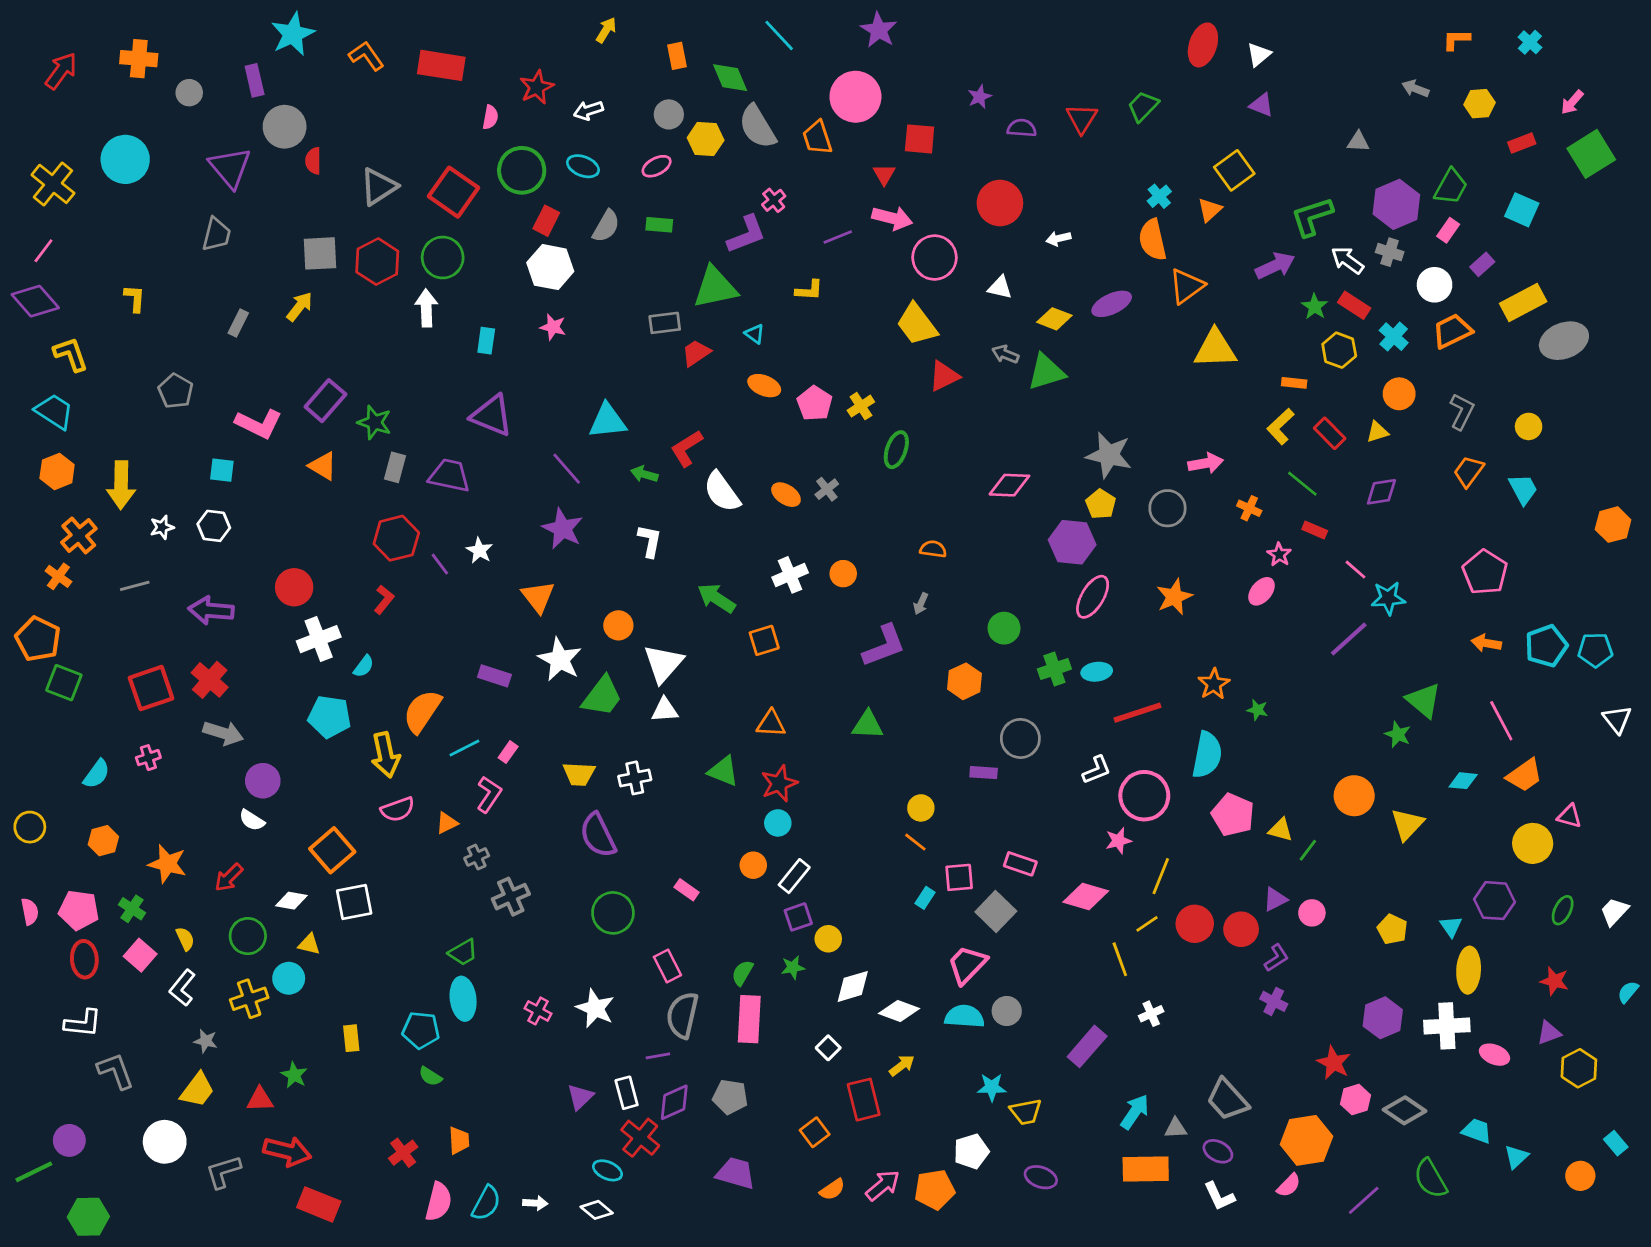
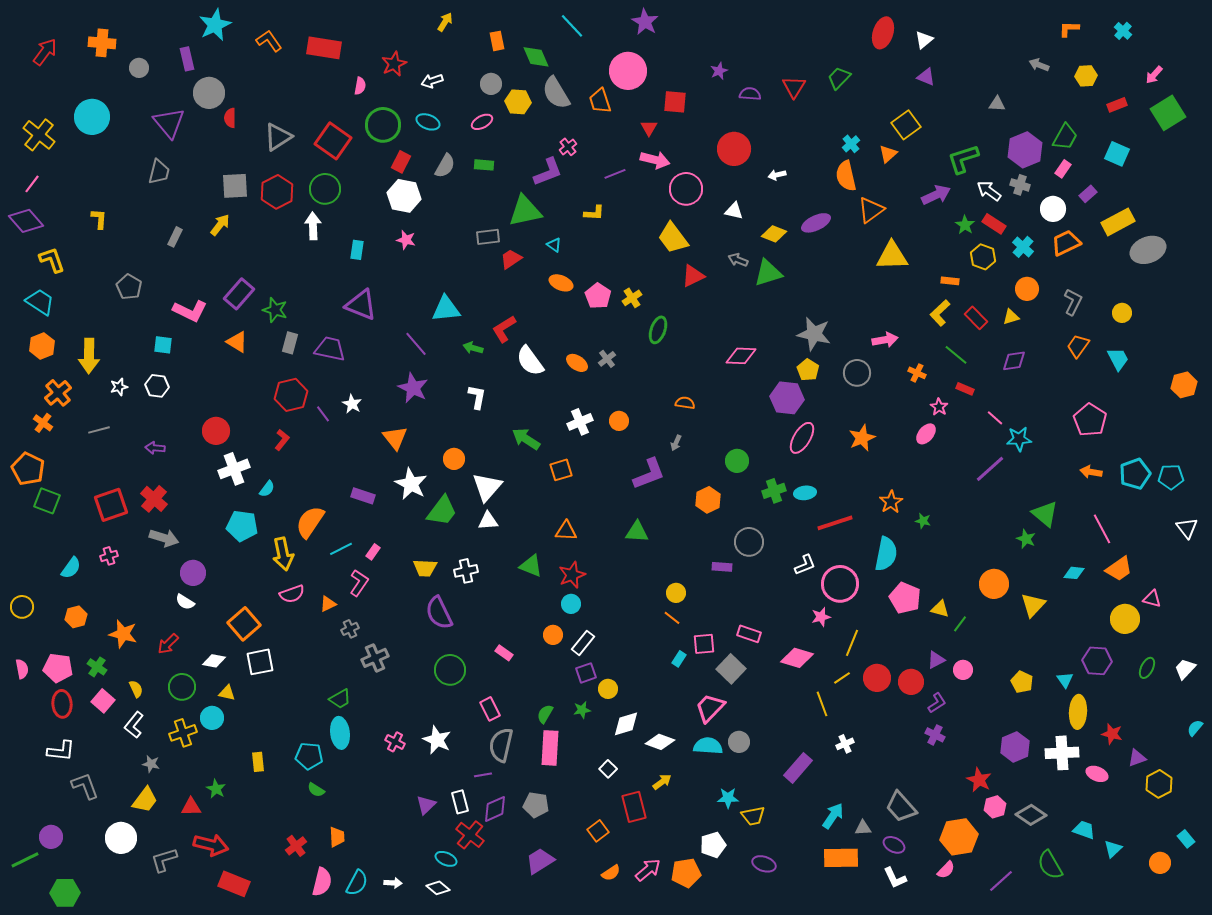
purple arrow: (211, 610) -> (155, 448), size x0.6
red star: (1554, 981) -> (1112, 734), moved
purple trapezoid: (736, 1173) -> (540, 861), turned -48

